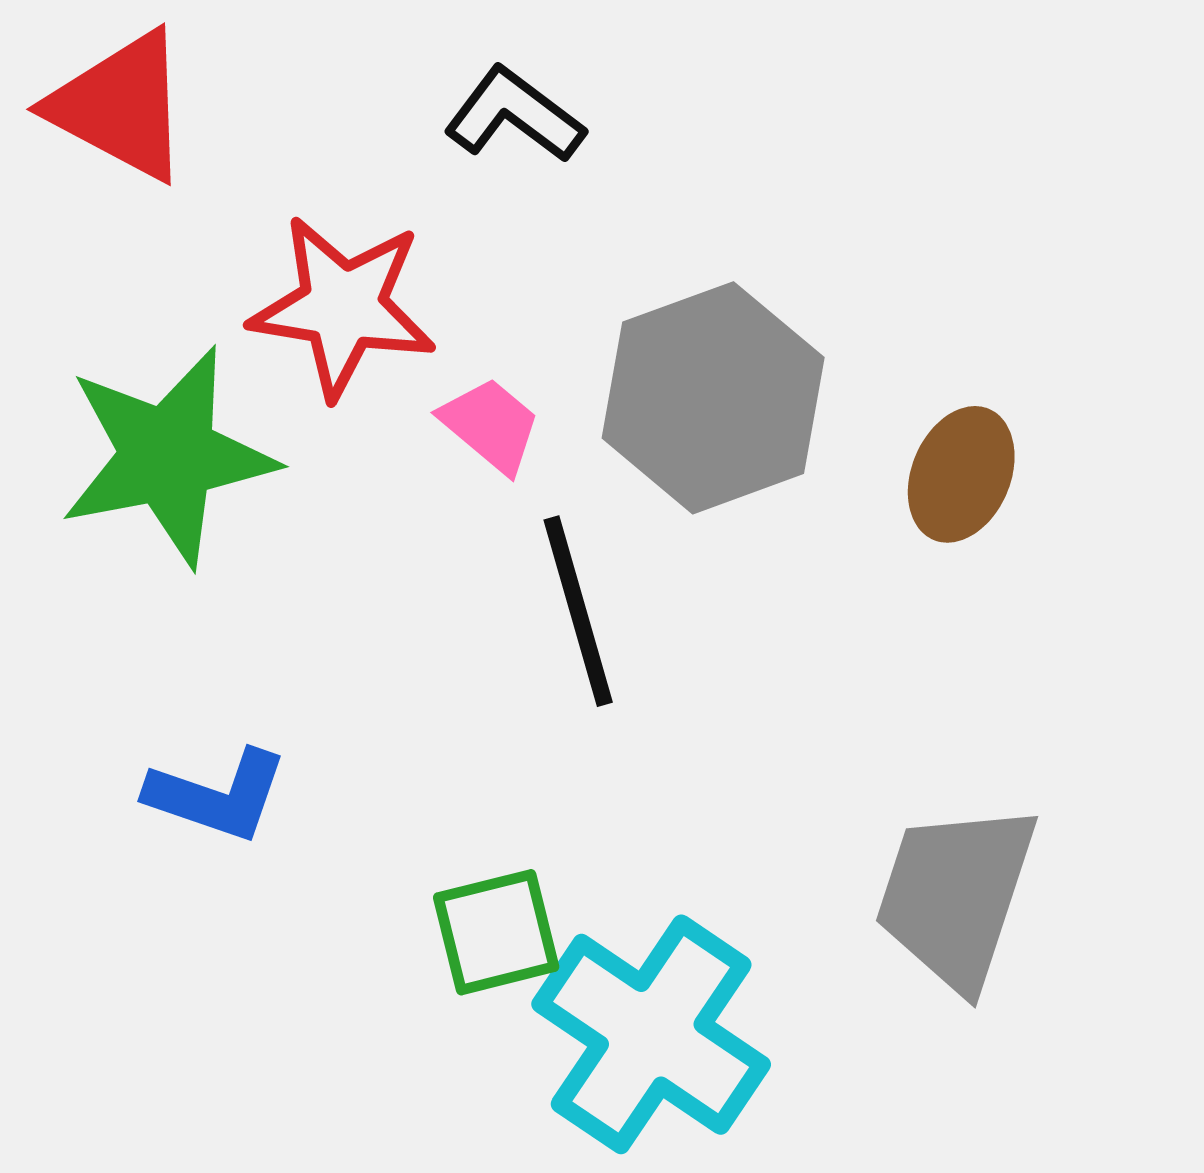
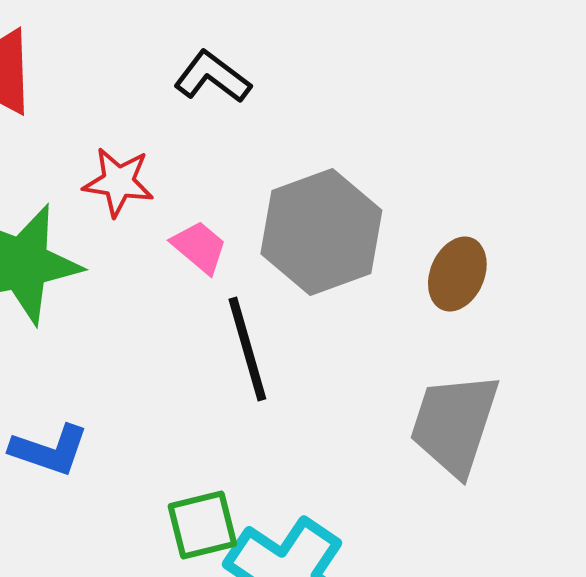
red star: (343, 307) -> (118, 182), size x0.7
gray trapezoid: (956, 896) -> (454, 424), moved

